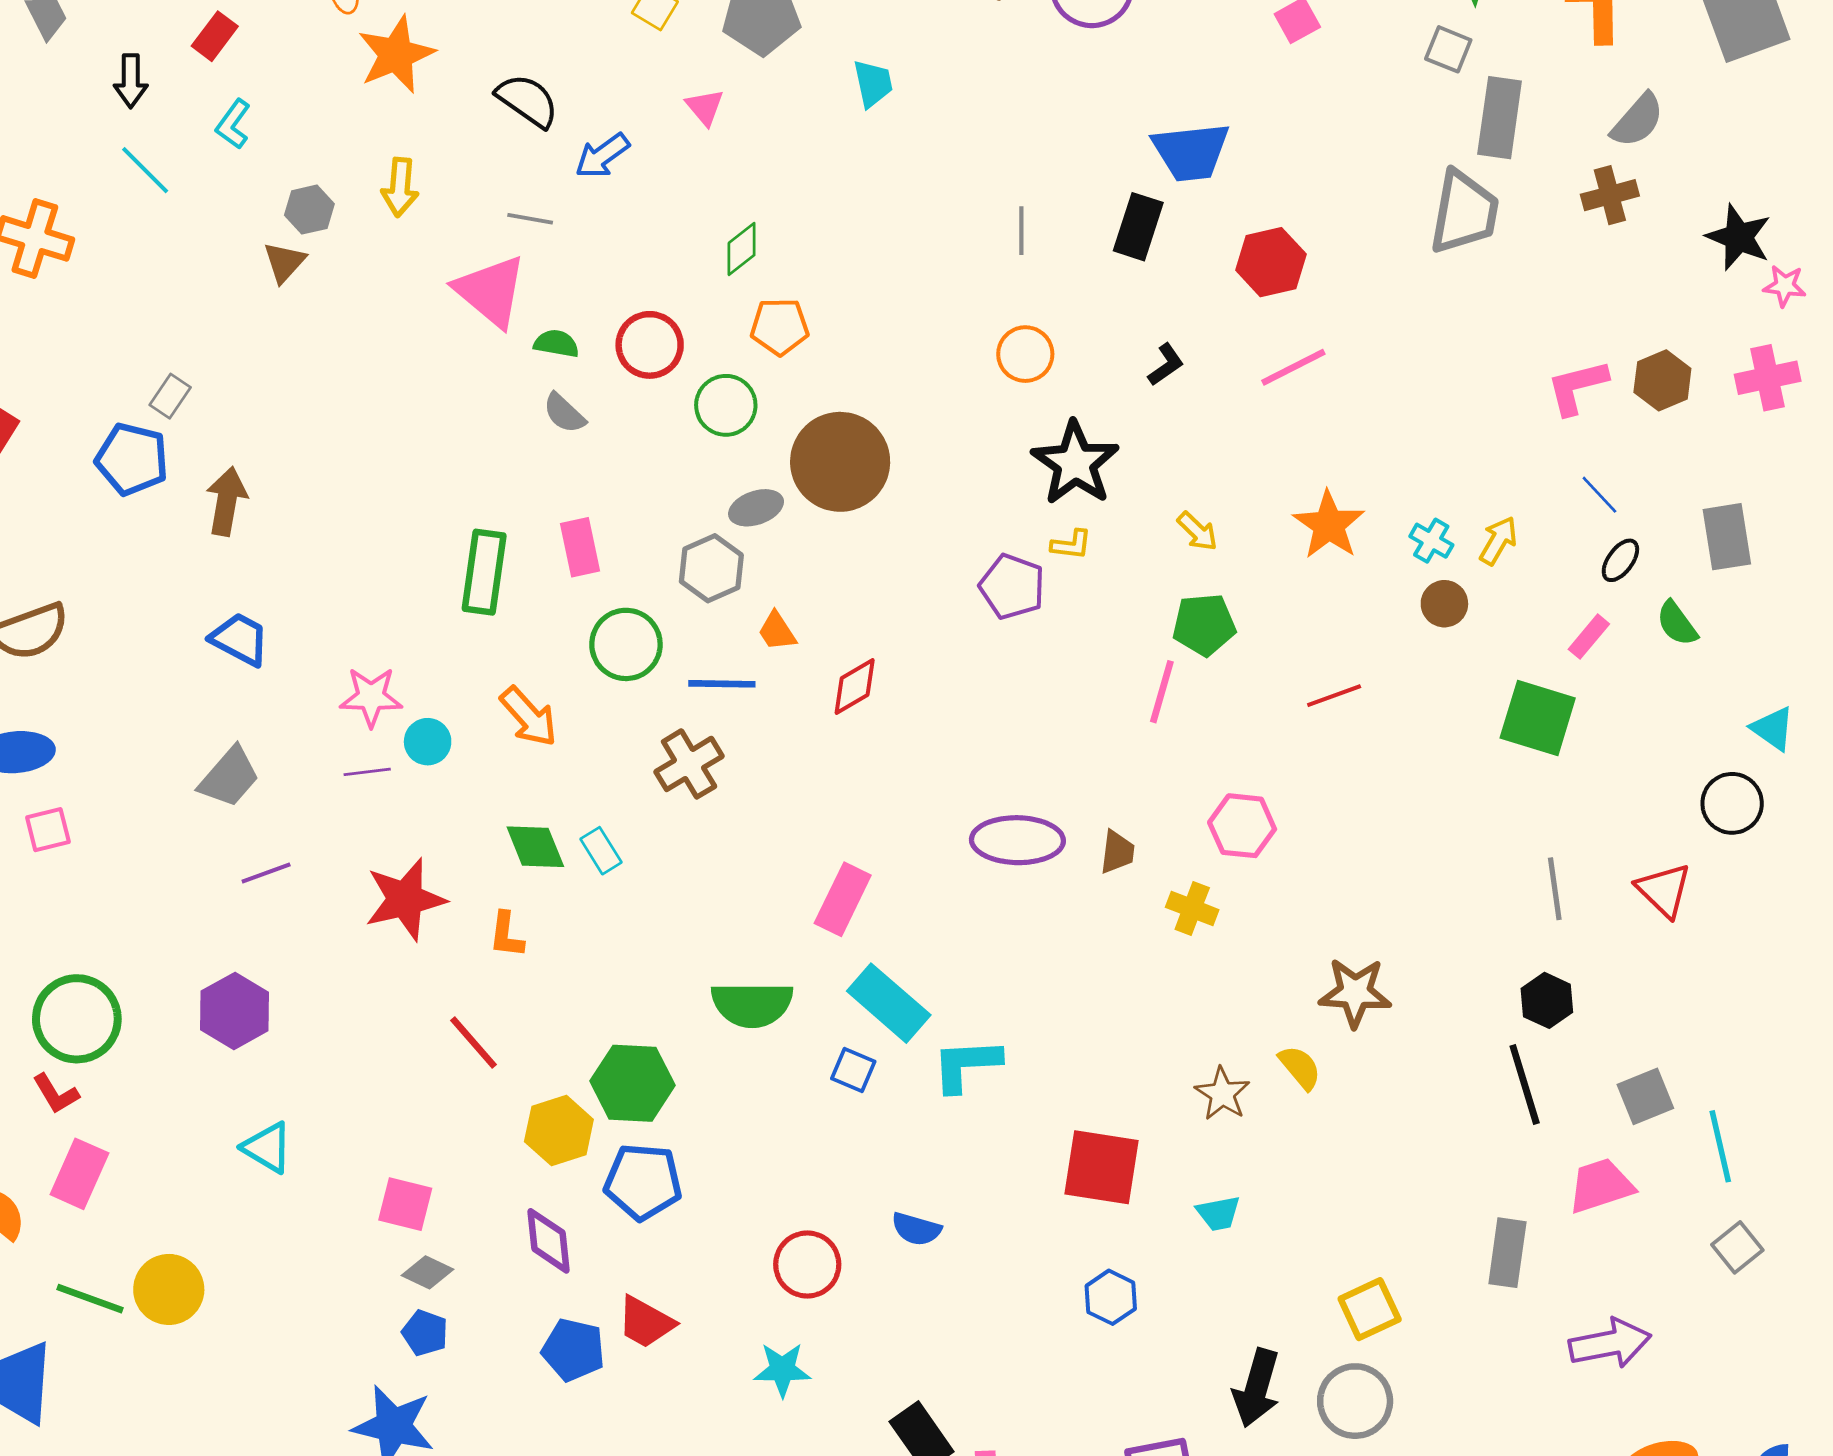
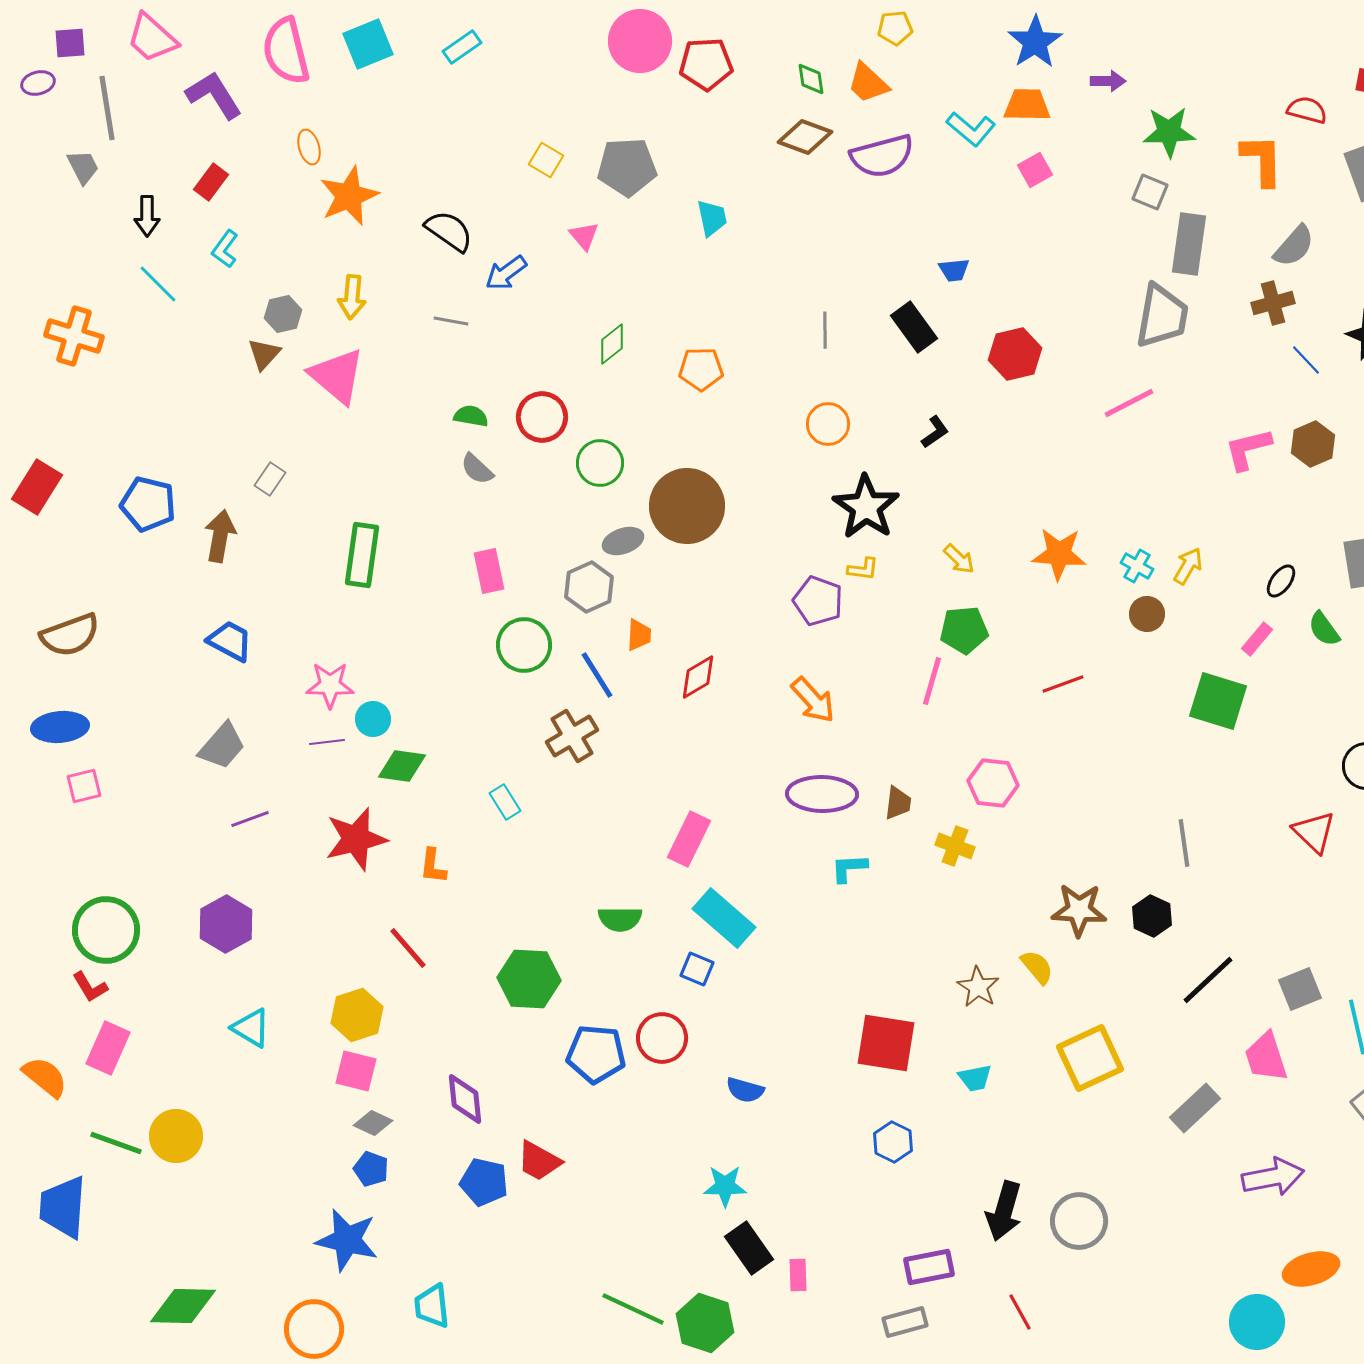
blue trapezoid: (1191, 152) -> (954, 270), size x0.5
black rectangle: (1138, 227) -> (914, 327), turned -54
pink triangle: (491, 291) -> (337, 376), moved
orange pentagon: (780, 327) -> (701, 369), moved
pink line: (1293, 367) -> (1129, 403), moved
gray rectangle: (170, 396) -> (270, 479), moved
blue line: (1599, 495) -> (1306, 360), moved
orange star: (1329, 525) -> (1059, 554), turned -30
green rectangle: (484, 572) -> (362, 555), moved
orange trapezoid: (777, 631) -> (639, 635), turned -144
blue line: (722, 684) -> (597, 675), turned 57
orange arrow: (529, 717) -> (813, 700), moved
green diamond: (535, 847) -> (402, 766), moved, turned -60
gray line: (1555, 889) -> (1184, 843), moved
black hexagon: (1547, 1000) -> (1152, 916), moved
green semicircle: (752, 1004) -> (620, 919), size x0.7
cyan L-shape: (966, 1065) -> (849, 868), moved, size x0.7
black line: (1525, 1085) -> (1208, 980), turned 64
yellow hexagon: (559, 1130) -> (357, 1015), moved
blue pentagon: (643, 1182) -> (596, 1054), moved
pink trapezoid: (1601, 1186) -> (1266, 1057), turned -90
gray rectangle: (1507, 1253) -> (1195, 1108), turned 39
red circle: (807, 1264) -> (662, 1038), moved
yellow square: (1370, 1309) -> (1090, 1058), moved, size x1.4
cyan star: (782, 1370) -> (725, 1186), moved

